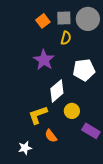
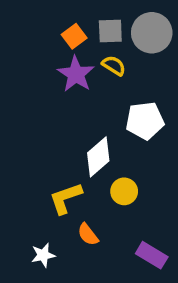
yellow semicircle: (66, 38) -> (114, 66), turned -72
purple star: (44, 60) -> (76, 74), moved
purple rectangle: (91, 131) -> (152, 255), moved

